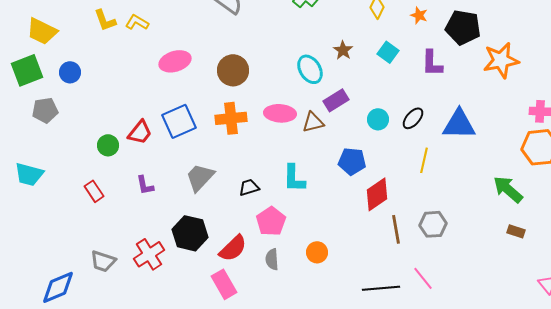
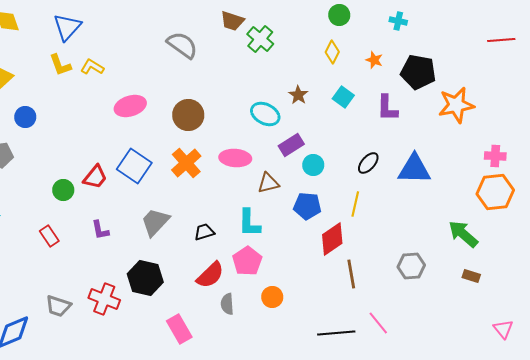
cyan ellipse: (310, 69) -> (265, 114), turned -32
orange cross: (231, 118) -> (186, 163), turned -36
cyan circle: (378, 119) -> (313, 165), moved
blue square: (179, 121) -> (134, 166), turned -32
brown triangle: (313, 122) -> (268, 183), moved
yellow line: (424, 160) -> (355, 204), moved
pink pentagon: (271, 221) -> (247, 261), moved
gray hexagon: (433, 224) -> (411, 266), moved
red semicircle: (233, 248) -> (210, 275), moved
red cross: (149, 254) -> (104, 299), turned -36

